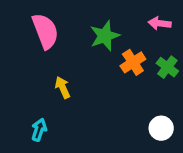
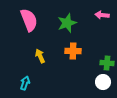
orange cross: (133, 62) -> (73, 51), moved, turned 35
green cross: (167, 67) -> (107, 63), moved, turned -32

